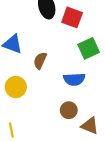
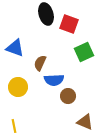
blue semicircle: (74, 79) -> (54, 80), moved
brown circle: (69, 110) -> (68, 96), moved

